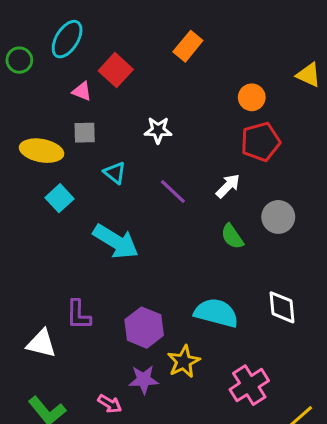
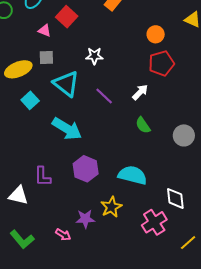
yellow ellipse: (42, 151) -> (18, 69), turned -32
cyan triangle: (115, 173) -> (66, 84), size x1.8
gray circle: (278, 217) -> (184, 135), moved
white diamond: (282, 307) -> (175, 198), moved
purple hexagon: (144, 328) -> (86, 169), moved

